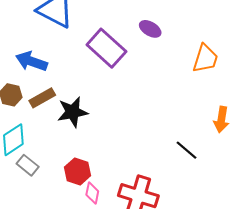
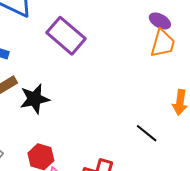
purple ellipse: (150, 29) -> (160, 21), moved

